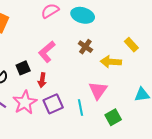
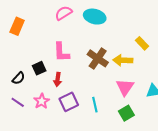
brown cross: (85, 47) -> (98, 58), moved, size x1.5
pink L-shape: (47, 52) -> (61, 52), turned -50
pink triangle: (98, 90) -> (125, 87), moved
pink star: (25, 102) -> (42, 101), size x0.7

